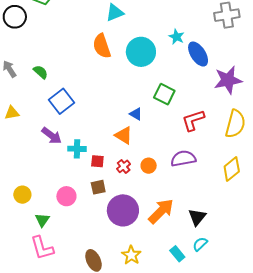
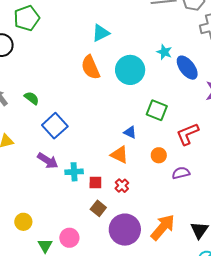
purple semicircle: (183, 159) -> (181, 173), size x0.7
orange circle: (149, 166) -> (159, 155), moved
brown square: (98, 187) -> (98, 208), turned -35
pink circle: (66, 196) -> (69, 238), moved

